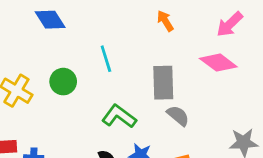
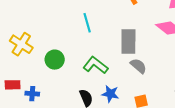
green circle: (63, 82) -> (55, 60), moved

